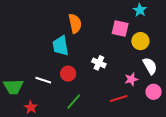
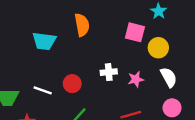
cyan trapezoid: (61, 46) -> (44, 41), moved, turned -75
white cross: (99, 63) -> (109, 72), turned -32
pink star: (131, 79) -> (136, 79), moved

